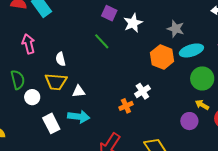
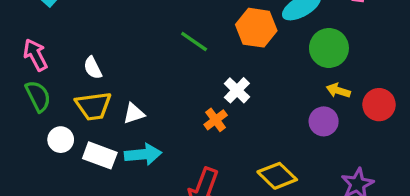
green line: (102, 41) -> (194, 42), moved
green semicircle: (18, 80) -> (38, 96), moved
white rectangle: (51, 123) -> (100, 155), moved, turned -30

